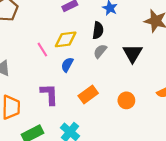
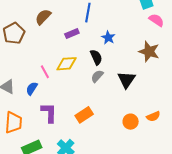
black semicircle: (98, 30) -> (96, 57), turned -35
blue semicircle: (67, 65) -> (32, 89), moved
orange circle: (126, 100) -> (131, 122), moved

